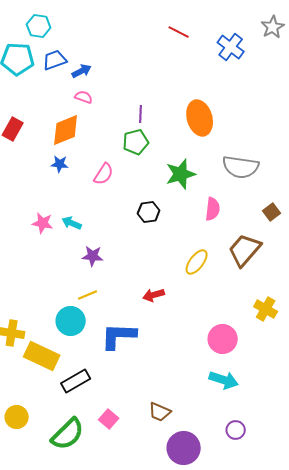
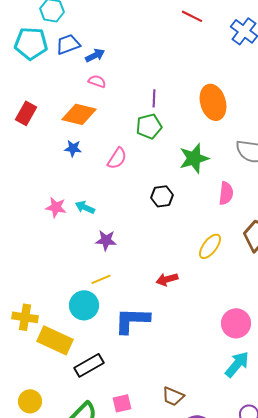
orange diamond: (66, 130) -> (79, 114), turned 36
cyan arrow: (224, 380) -> (237, 364), turned -68
pink square: (109, 419) -> (122, 403), turned 36

